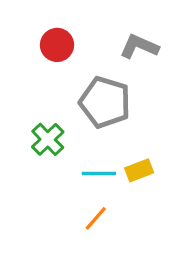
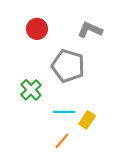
yellow rectangle: (139, 170) -> (87, 120), moved, turned -36

